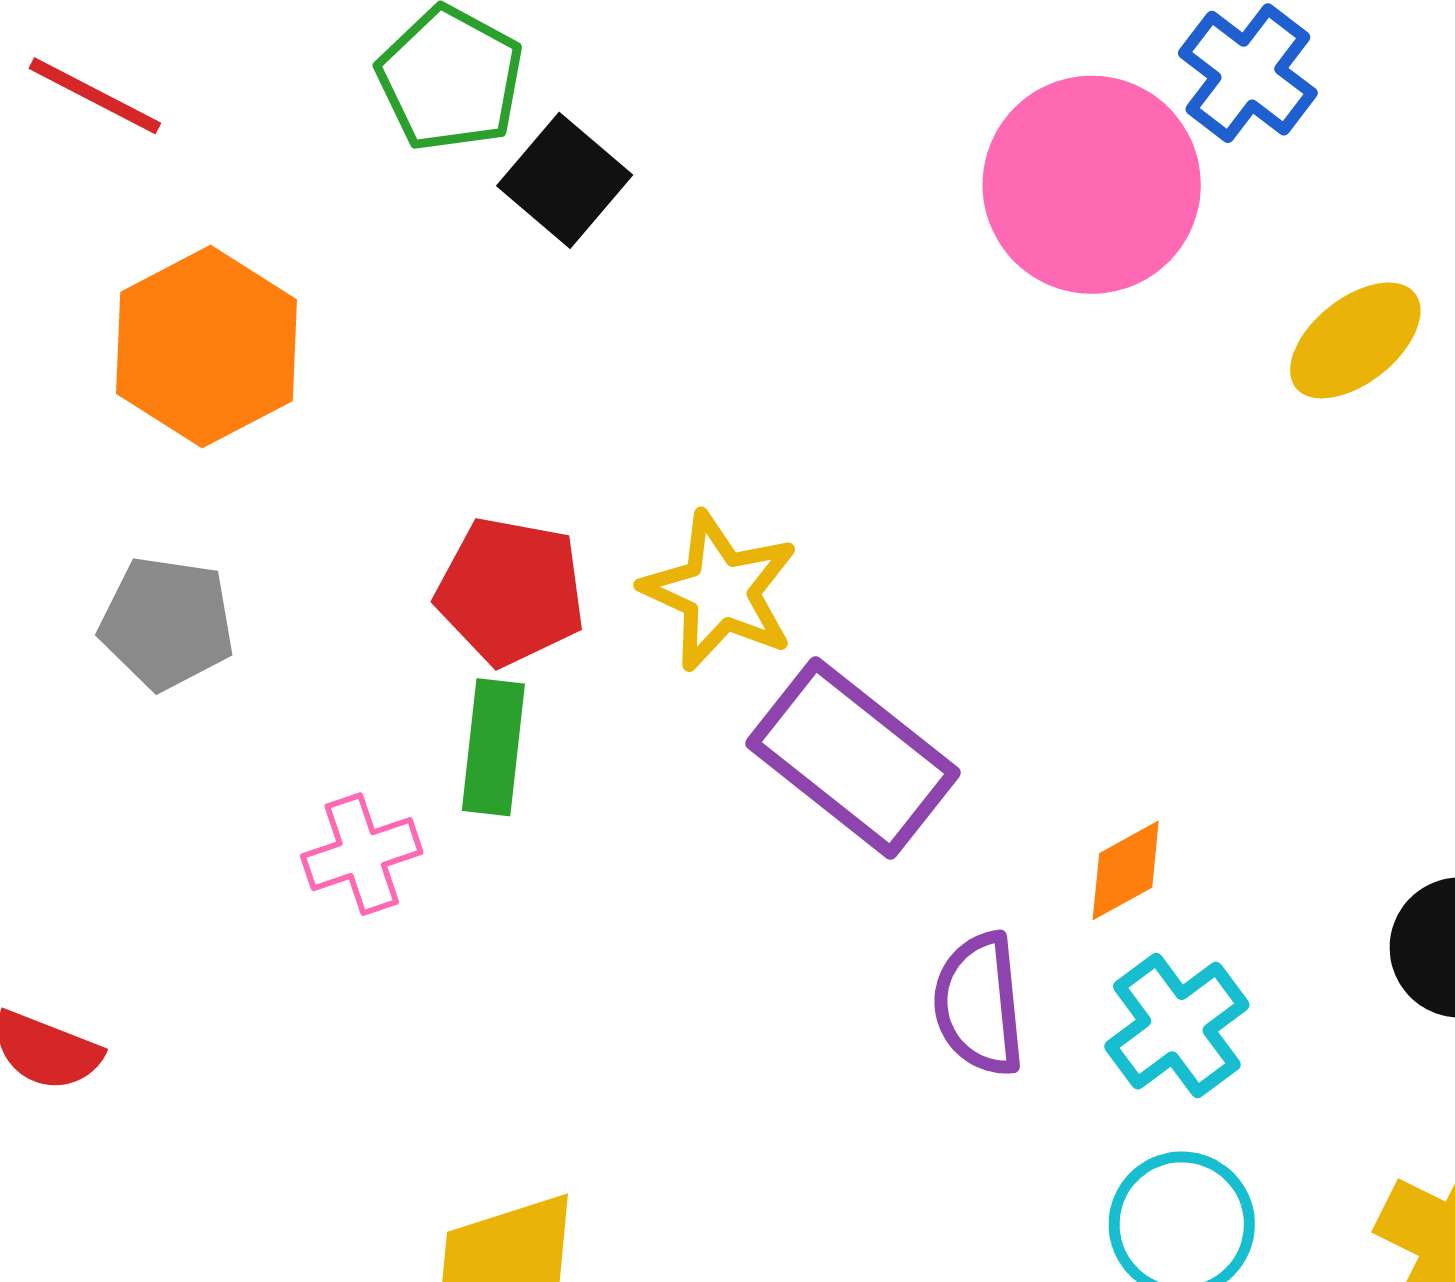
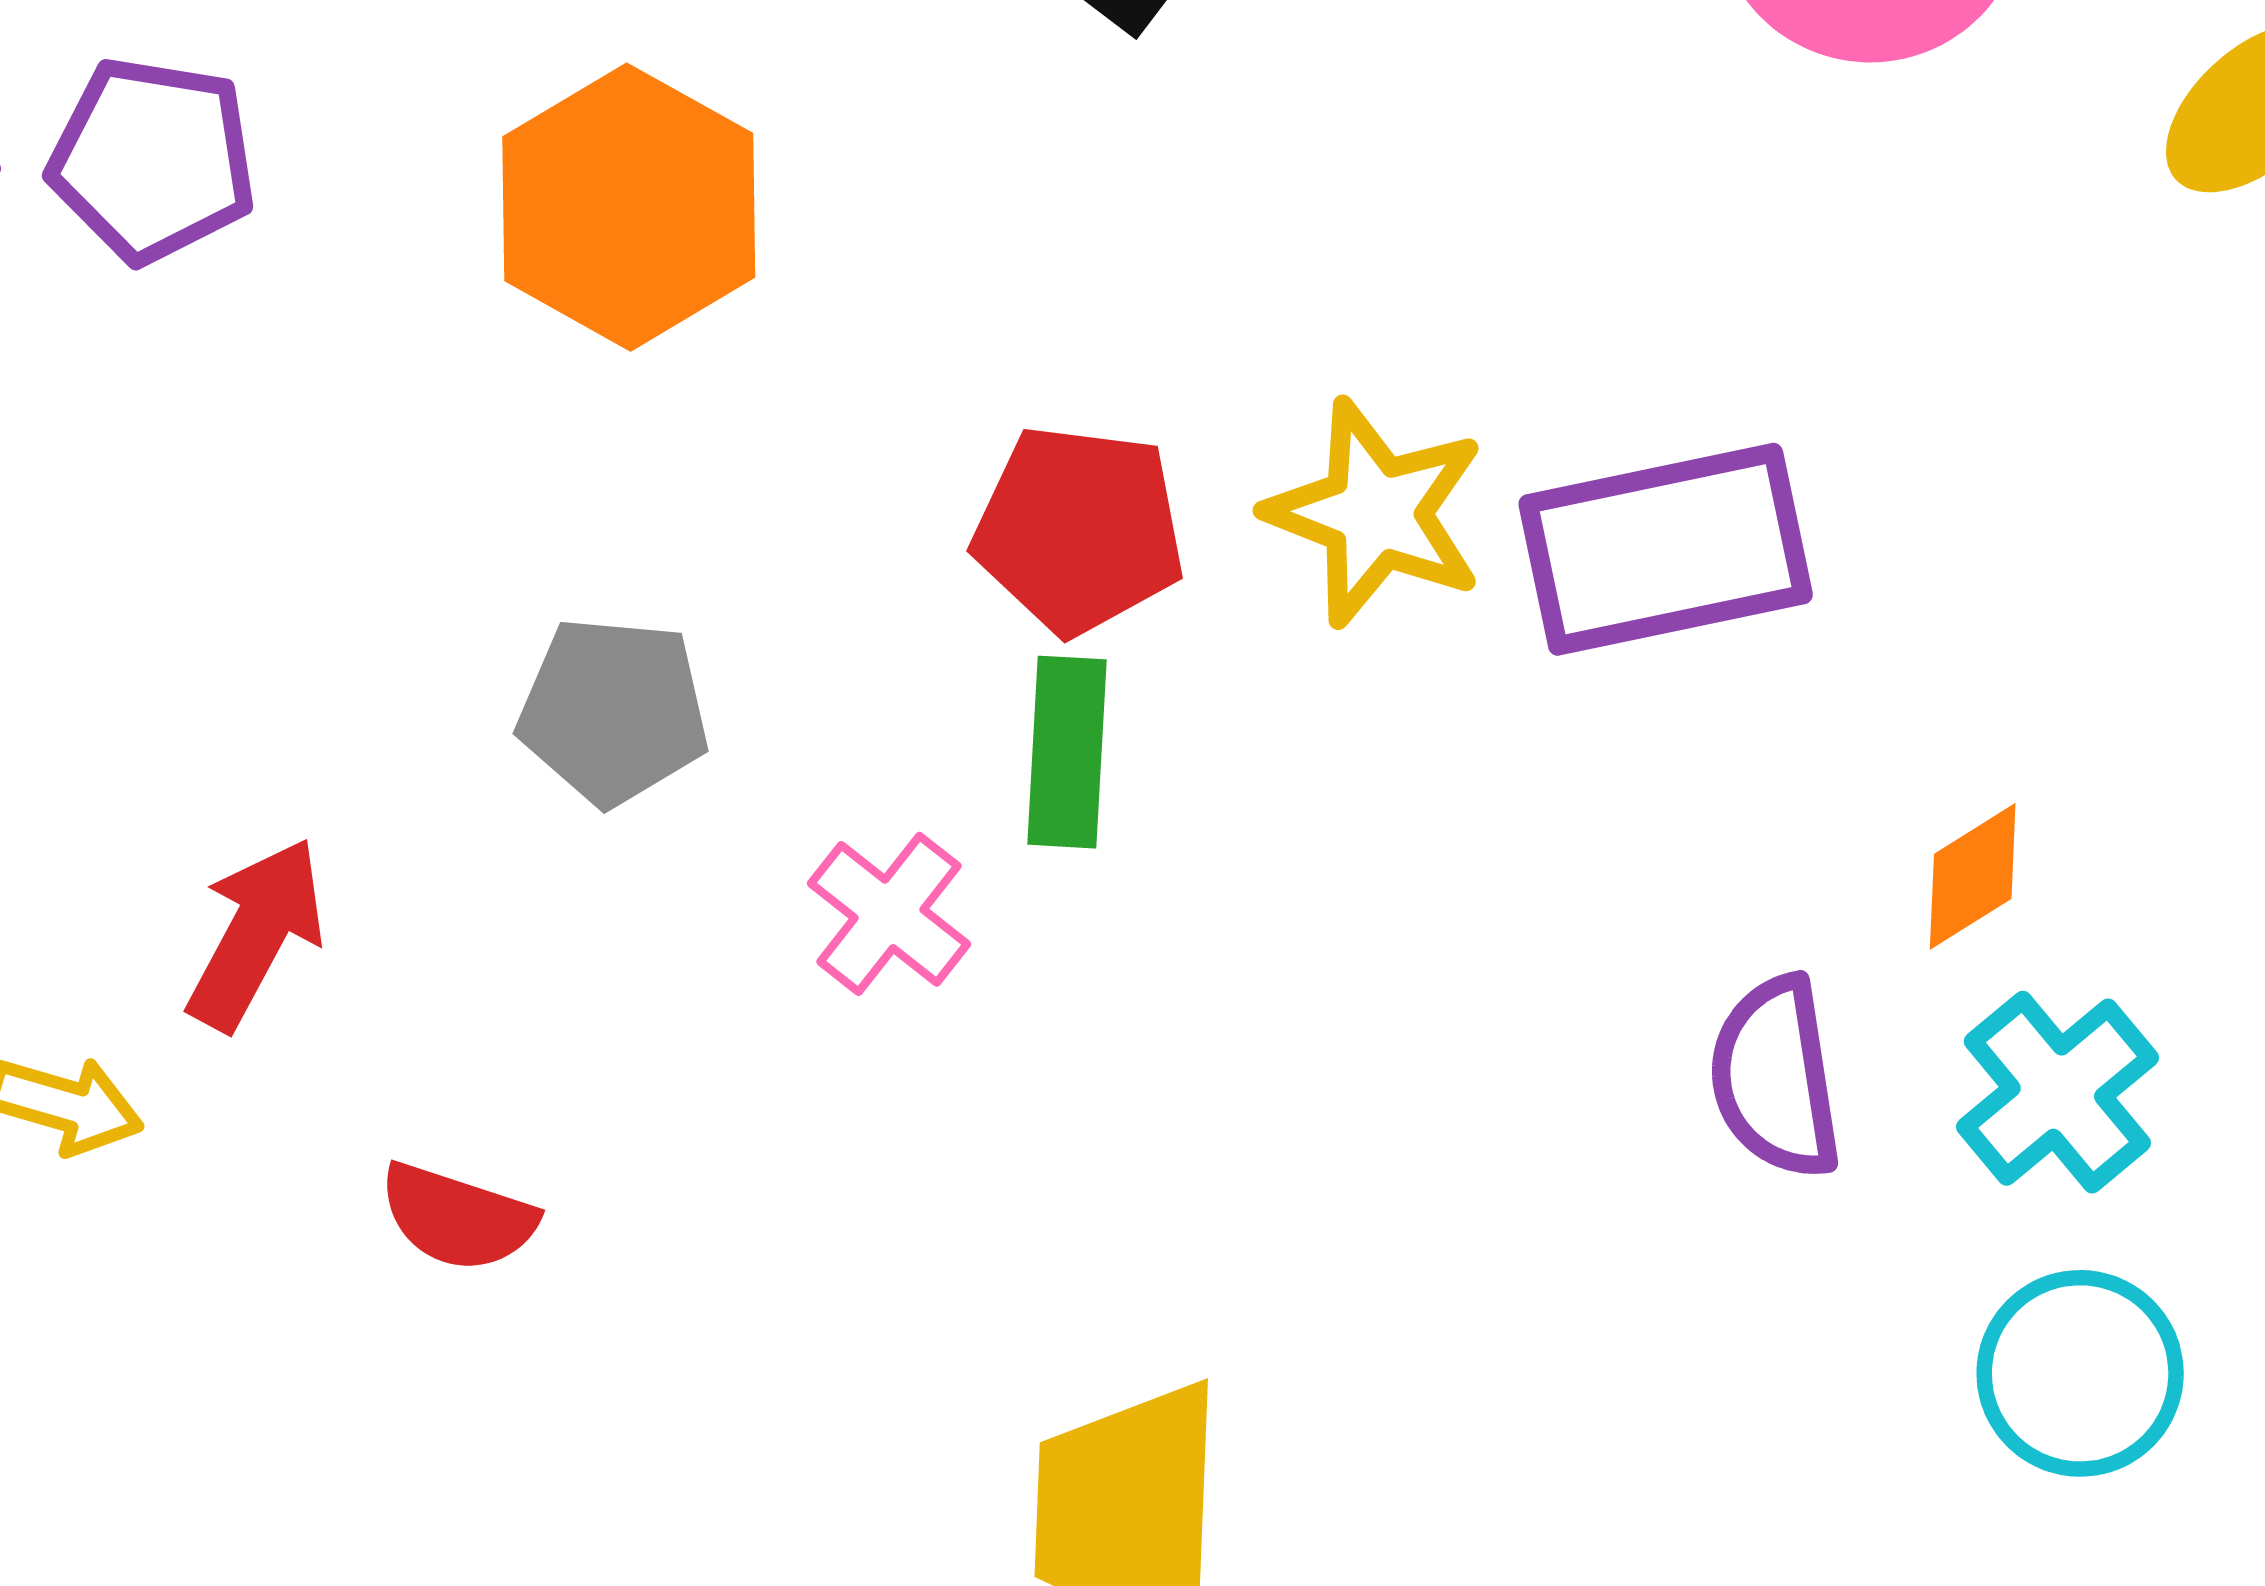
gray pentagon: (167, 623) -> (613, 711), moved
purple rectangle: (853, 758) -> (1666, 549), moved, turned -47
pink cross: (362, 854) -> (889, 914), turned -30

